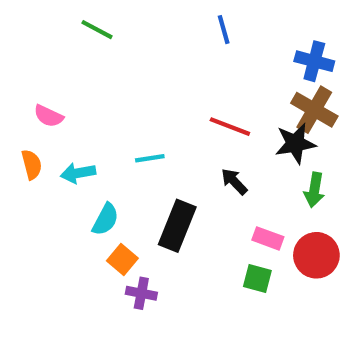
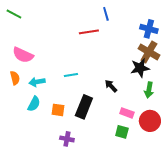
green line: (97, 30) -> (14, 14), moved
pink semicircle: (49, 116) -> (23, 55), size x1.5
red line: (230, 127) -> (89, 32), moved, turned -30
cyan semicircle: (105, 219) -> (34, 104), moved
orange square: (122, 259) -> (58, 110), moved, turned -32

